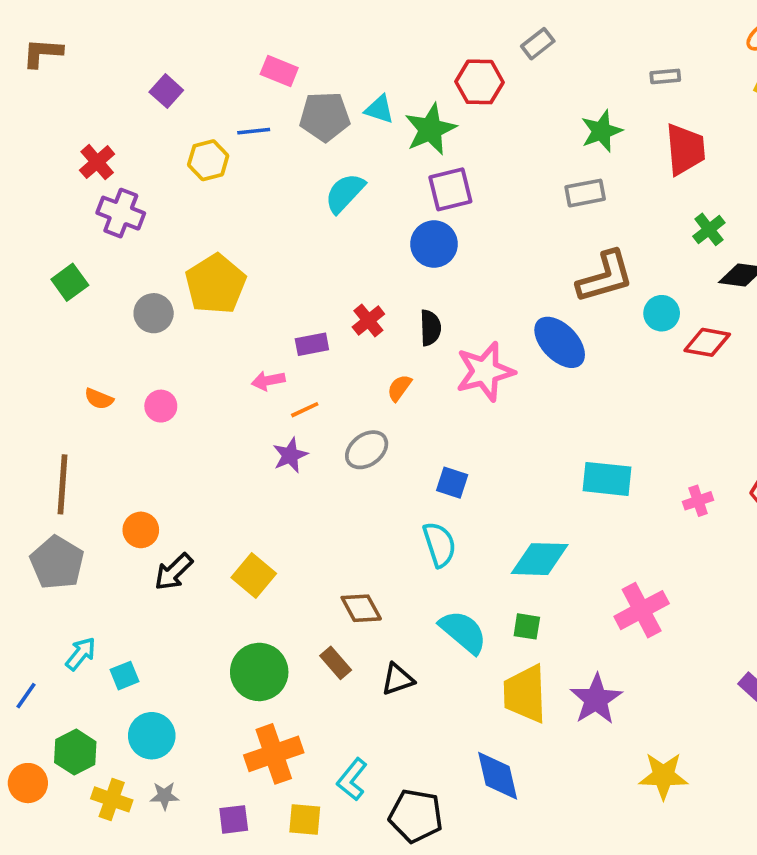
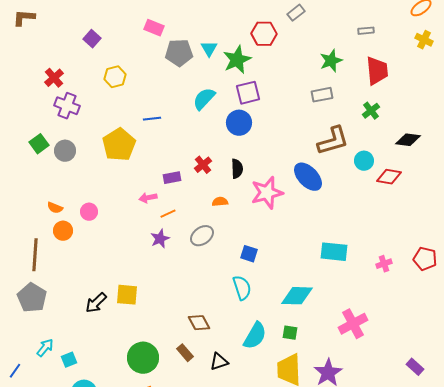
cyan triangle: (379, 109) -> (209, 49), turned 42
blue line: (254, 131) -> (152, 119), moved
cyan semicircle: (345, 193) -> (204, 99), moved
green cross: (709, 229) -> (371, 111), moved
gray circle: (154, 313) -> (65, 151), moved
orange semicircle: (399, 388) -> (220, 202), turned 49
orange circle: (141, 530) -> (63, 231), moved
yellow square: (254, 575) -> (127, 295), moved, turned -35
cyan semicircle: (463, 632) -> (255, 336), turned 80

